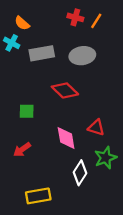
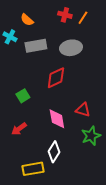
orange semicircle: (22, 23) -> (27, 20), moved
red diamond: (65, 90) -> (56, 78), turned -70
green square: (27, 111) -> (23, 96), turned -32
white diamond: (80, 173) -> (54, 152), moved

